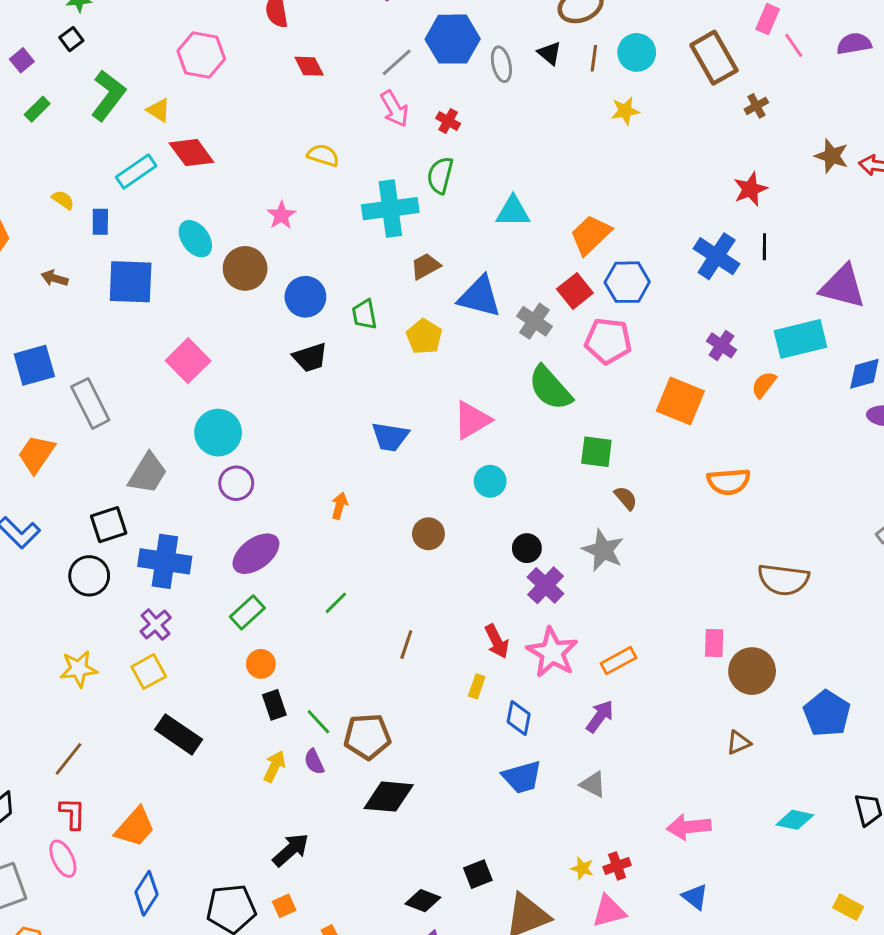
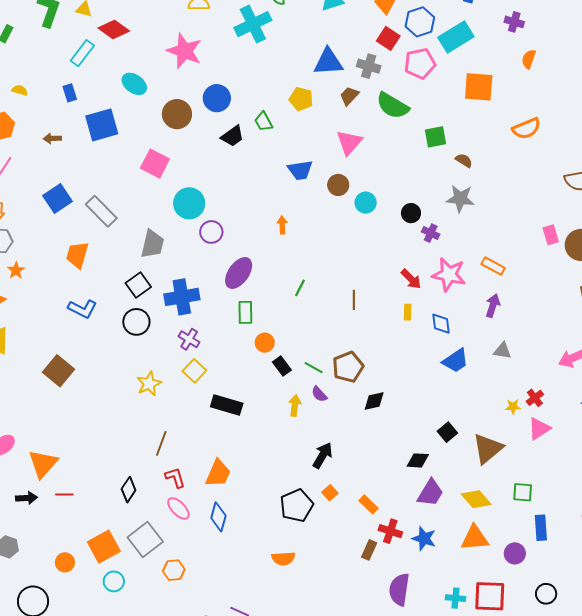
yellow semicircle: (63, 200) -> (20, 90), moved
pink star: (281, 215) -> (184, 51), size x1.8
brown trapezoid: (425, 266) -> (349, 96), moved
brown circle: (245, 268) -> (177, 114), moved
green trapezoid: (364, 314) -> (263, 122), moved
cyan rectangle: (800, 339) -> (456, 37), moved
purple cross: (722, 345) -> (514, 22), moved
cyan circle: (490, 481) -> (366, 203), moved
brown circle: (428, 534) -> (338, 185), moved
purple cross: (545, 585) -> (431, 233), size x0.7
green rectangle: (247, 612) -> (245, 312), turned -30
orange rectangle: (619, 661) -> (493, 266), turned 75
black diamond: (389, 797) -> (374, 401), size x0.7
blue diamond: (146, 893) -> (218, 517), moved

